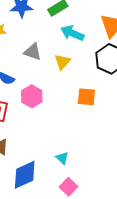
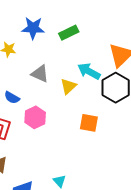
cyan arrow: (72, 33) -> (89, 71), moved

